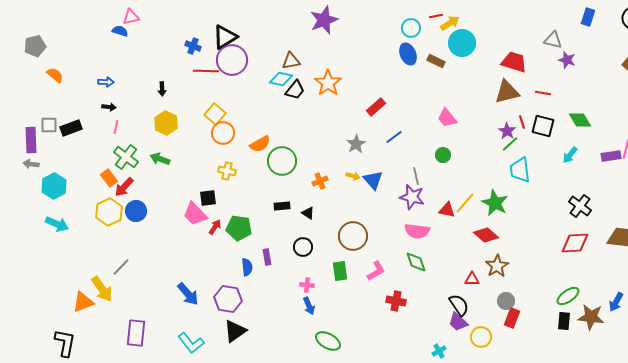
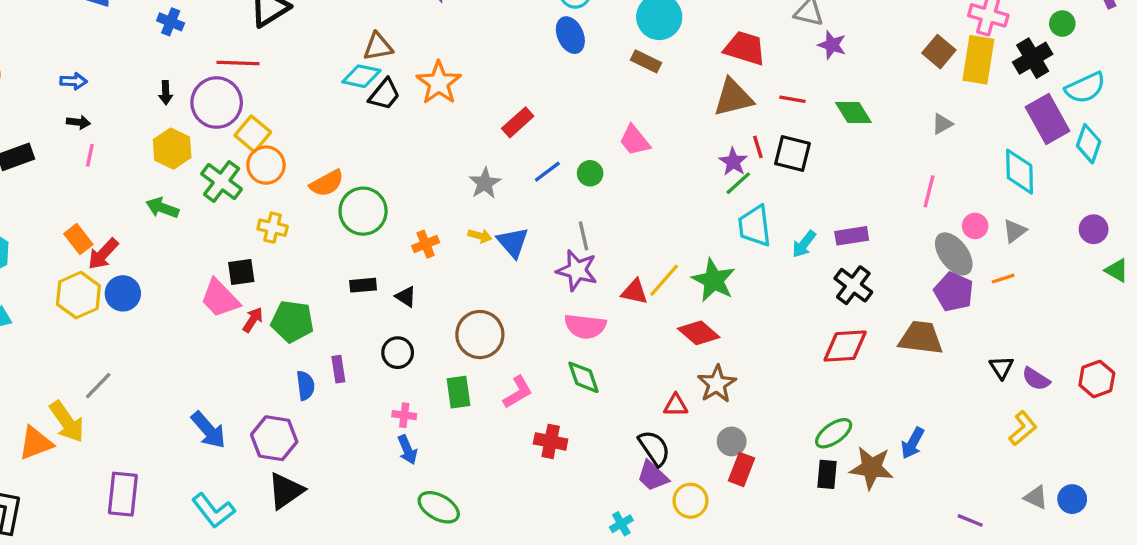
blue cross: (193, 46) -> (171, 22), moved
purple circle: (232, 60) -> (217, 103), moved
brown rectangle: (436, 61) -> (646, 61), moved
green diamond: (580, 120) -> (853, 112), moved
green circle: (443, 155) -> (590, 173), moved
cyan arrow: (570, 155) -> (804, 244), moved
purple rectangle: (611, 156) -> (852, 236), moved
green cross: (126, 157) -> (222, 182), moved

